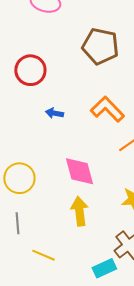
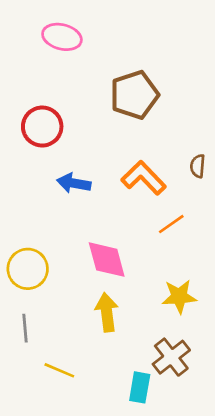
brown pentagon: (100, 46) -> (134, 95), turned -30
blue arrow: (54, 113) -> (74, 183), size x1.4
cyan rectangle: (104, 268) -> (140, 387), turned -55

